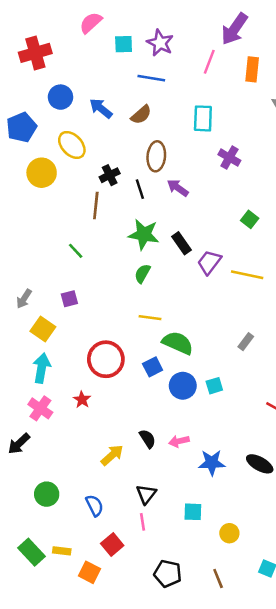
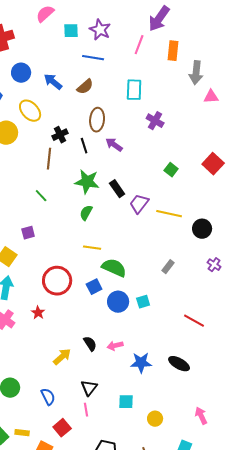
green line: (76, 251) -> (41, 196), moved

